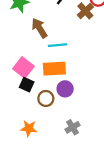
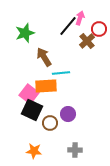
orange rectangle: (54, 69) -> (46, 86), moved
black square: (27, 85) -> (32, 110), size x1.5
gray cross: (73, 127) -> (75, 150), turned 32

